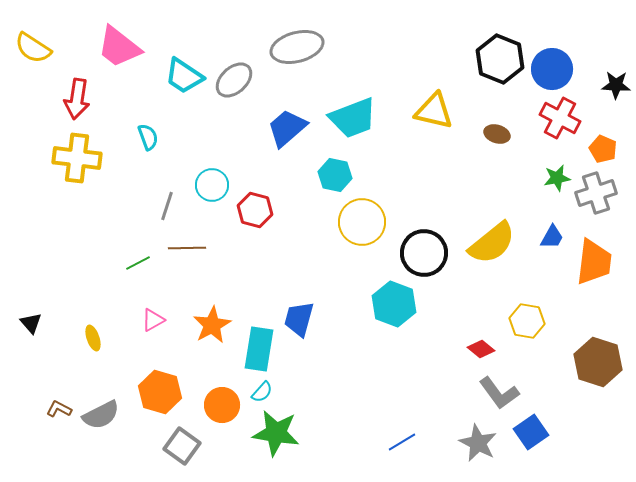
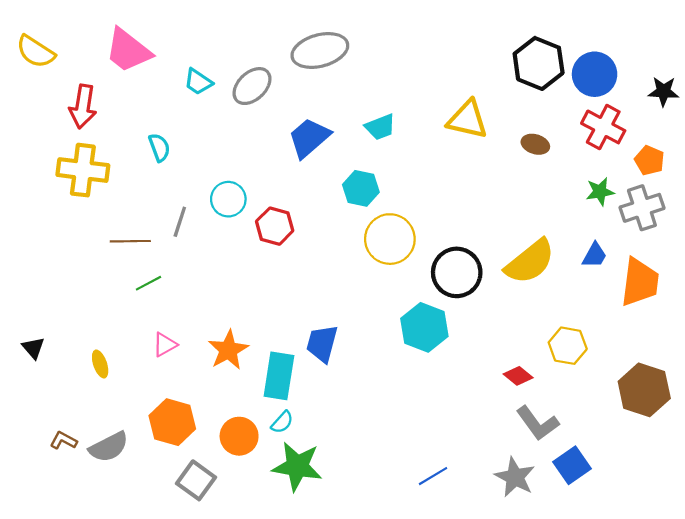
cyan trapezoid: (184, 76) -> (198, 82), size x0.7
cyan trapezoid: (353, 118) -> (380, 127), size x0.6
brown line: (187, 248) -> (130, 241), moved

